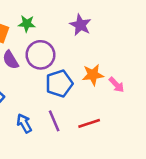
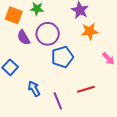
orange star: (93, 75) -> (90, 31), moved
purple line: (54, 121) -> (58, 101), moved

